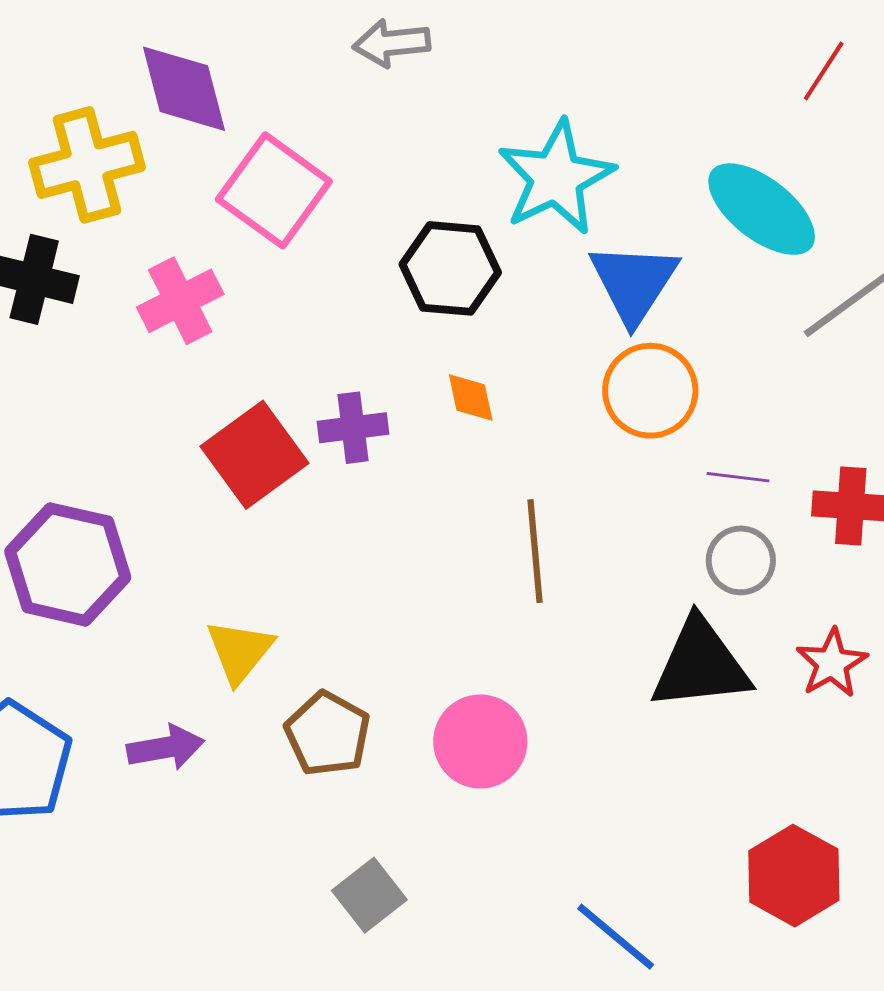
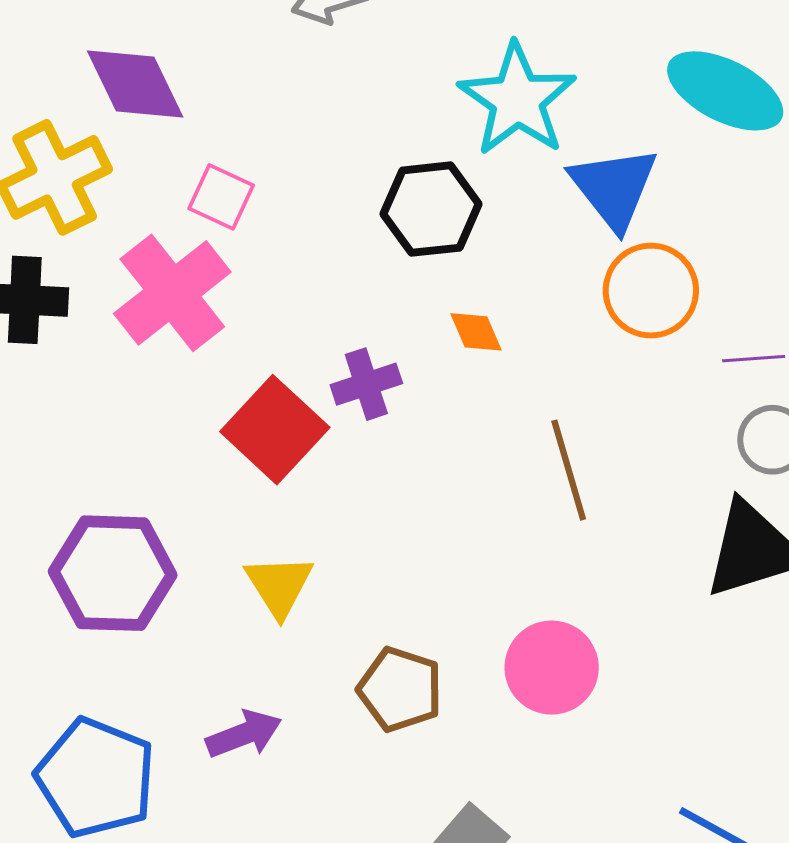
pink square: (274, 190) -> (221, 197), moved, size x0.6
pink cross: (180, 301) -> (172, 293), size x1.4
yellow triangle: (240, 651) -> (279, 586), moved

